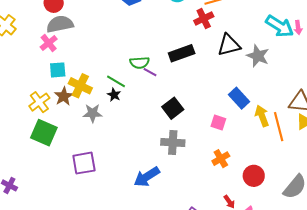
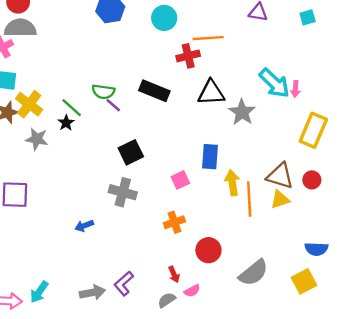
black rectangle: (182, 53) -> (154, 91), turned 30
blue rectangle: (239, 98) -> (210, 157), turned 35
pink square: (218, 122) -> (180, 180), turned 35
blue arrow: (147, 177) -> (84, 226), size x0.6

